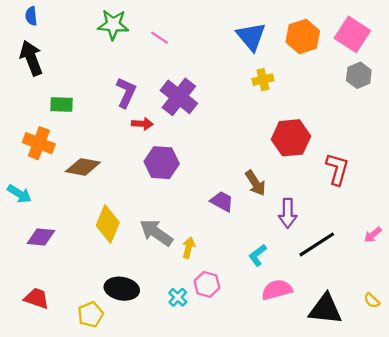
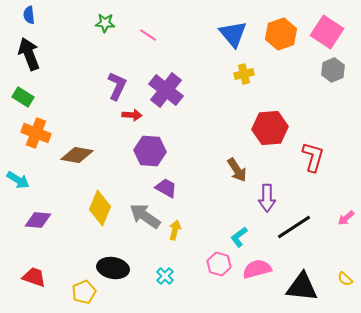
green star: (113, 25) -> (105, 23), size x0.7
green rectangle: (61, 104) -> (23, 97), moved, turned 30
purple trapezoid: (222, 201) -> (166, 188), moved
pink hexagon: (207, 284) -> (219, 264), moved

